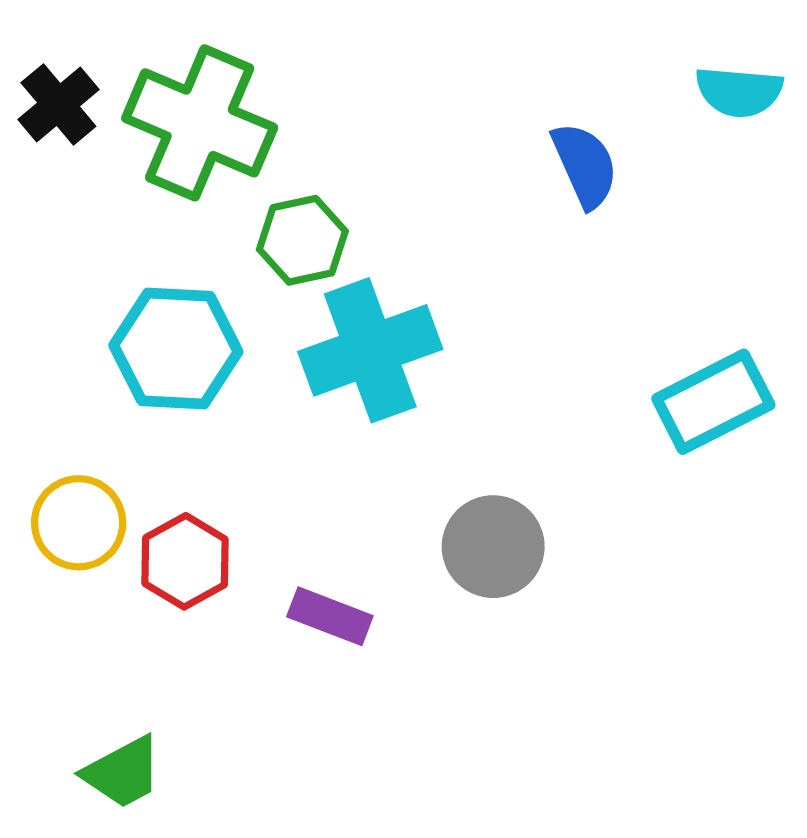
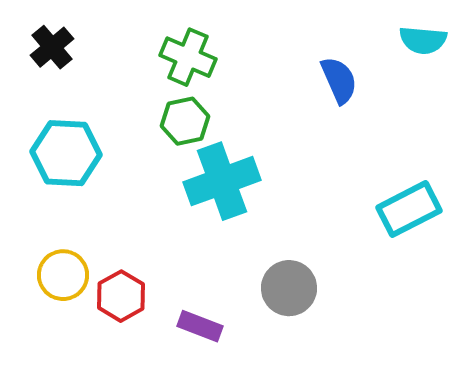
green cross: (200, 123) -> (188, 57), moved, size x0.7
cyan hexagon: (176, 349) -> (66, 153), moved

